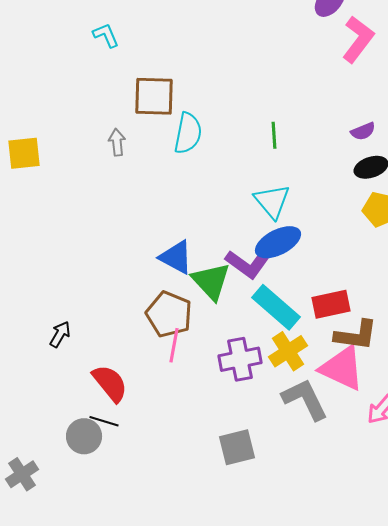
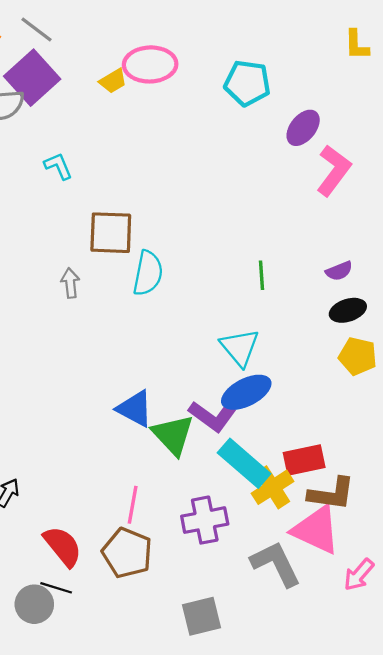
green line: (274, 135) -> (262, 275), moved
brown pentagon: (169, 314) -> (127, 553), moved
yellow cross: (288, 351) -> (272, 487), moved

